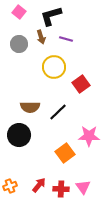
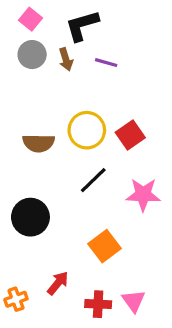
gray circle: (19, 44) -> (32, 55), moved
yellow circle: (54, 67) -> (87, 130), moved
brown semicircle: (30, 107) -> (39, 143), moved
pink star: (89, 136) -> (143, 195), moved
red arrow: (39, 185) -> (58, 283), moved

